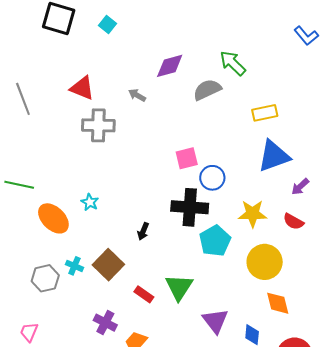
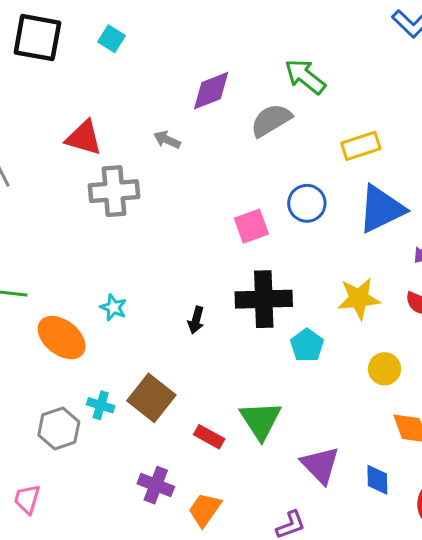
blue circle: (212, 178) -> (307, 203), moved
black arrow: (143, 231) -> (196, 320), moved
cyan pentagon: (215, 241) -> (307, 345), size x0.7
yellow circle: (265, 262) -> (384, 369), size x0.6
pink trapezoid: (29, 332) -> (27, 499), moved

